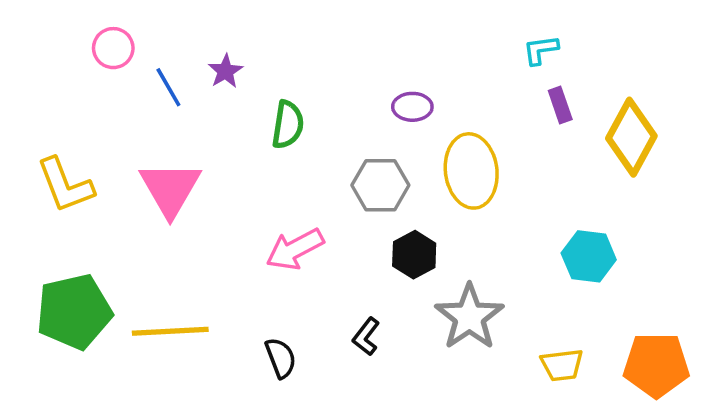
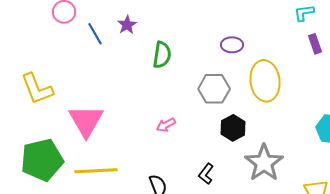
pink triangle: (170, 189) -> (86, 121), moved
pink arrow: (295, 249) -> (166, 125), size x0.6

